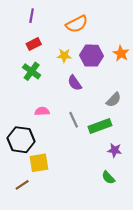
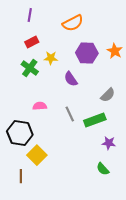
yellow star: (64, 56) -> (51, 58), moved
yellow square: (39, 163) -> (37, 155), turned -36
brown line: (22, 185) -> (21, 176), turned -56

